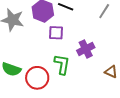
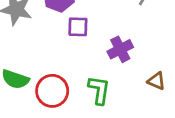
green L-shape: (62, 64) -> (99, 90), moved

